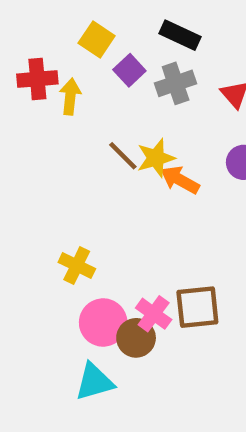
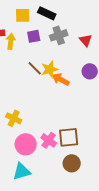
black rectangle: (180, 35) -> (47, 13), moved
yellow square: (97, 40) -> (23, 15), turned -35
purple square: (129, 70) -> (34, 36), moved, turned 32
brown circle: (136, 338) -> (72, 163), moved

